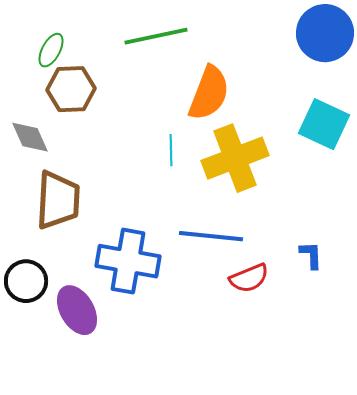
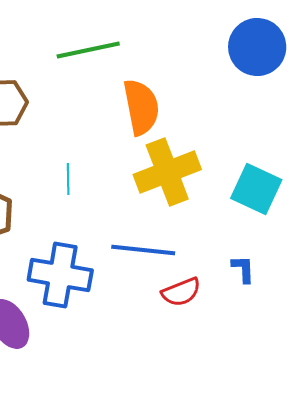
orange semicircle: (209, 93) -> (141, 107), turned -32
cyan square: (324, 124) -> (256, 189), moved
cyan line: (171, 150) -> (68, 179), moved

